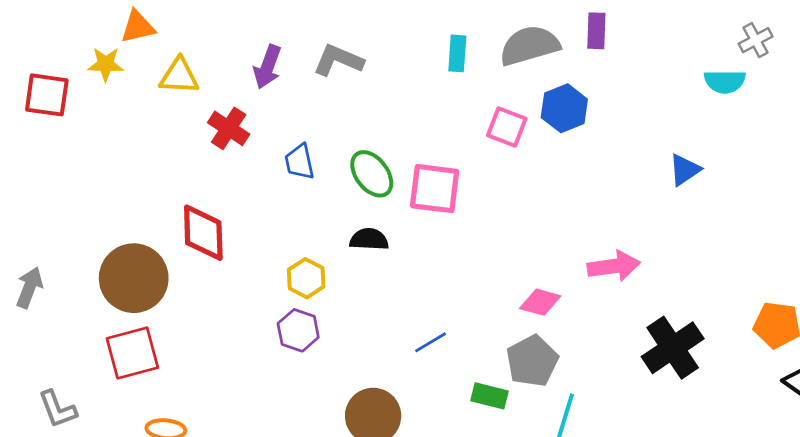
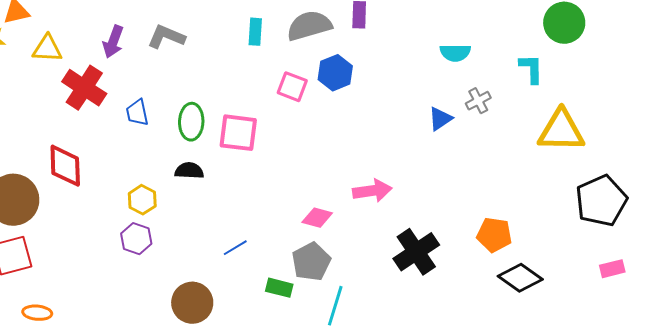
gray cross: (756, 40) -> (478, 101), moved
red cross: (229, 128) -> (84, 88), size x1.4
blue triangle: (685, 170) -> (440, 119), moved
green ellipse: (372, 174) -> (191, 122), turned 39

